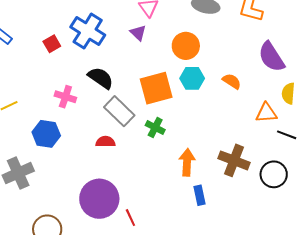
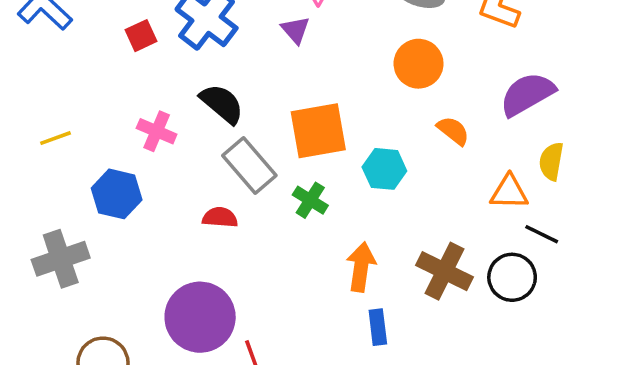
orange circle: (186, 46) -> (419, 64), moved
purple semicircle: (271, 57) -> (527, 94), turned 88
cyan hexagon: (192, 78) -> (384, 169), moved
black circle: (274, 174) -> (512, 277), moved

